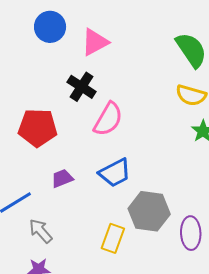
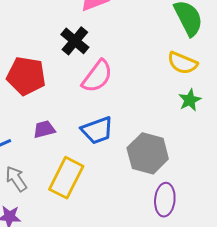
gray hexagon: (149, 211) -> (148, 153), moved
yellow rectangle: (113, 238) -> (66, 178), moved, size x1.4

